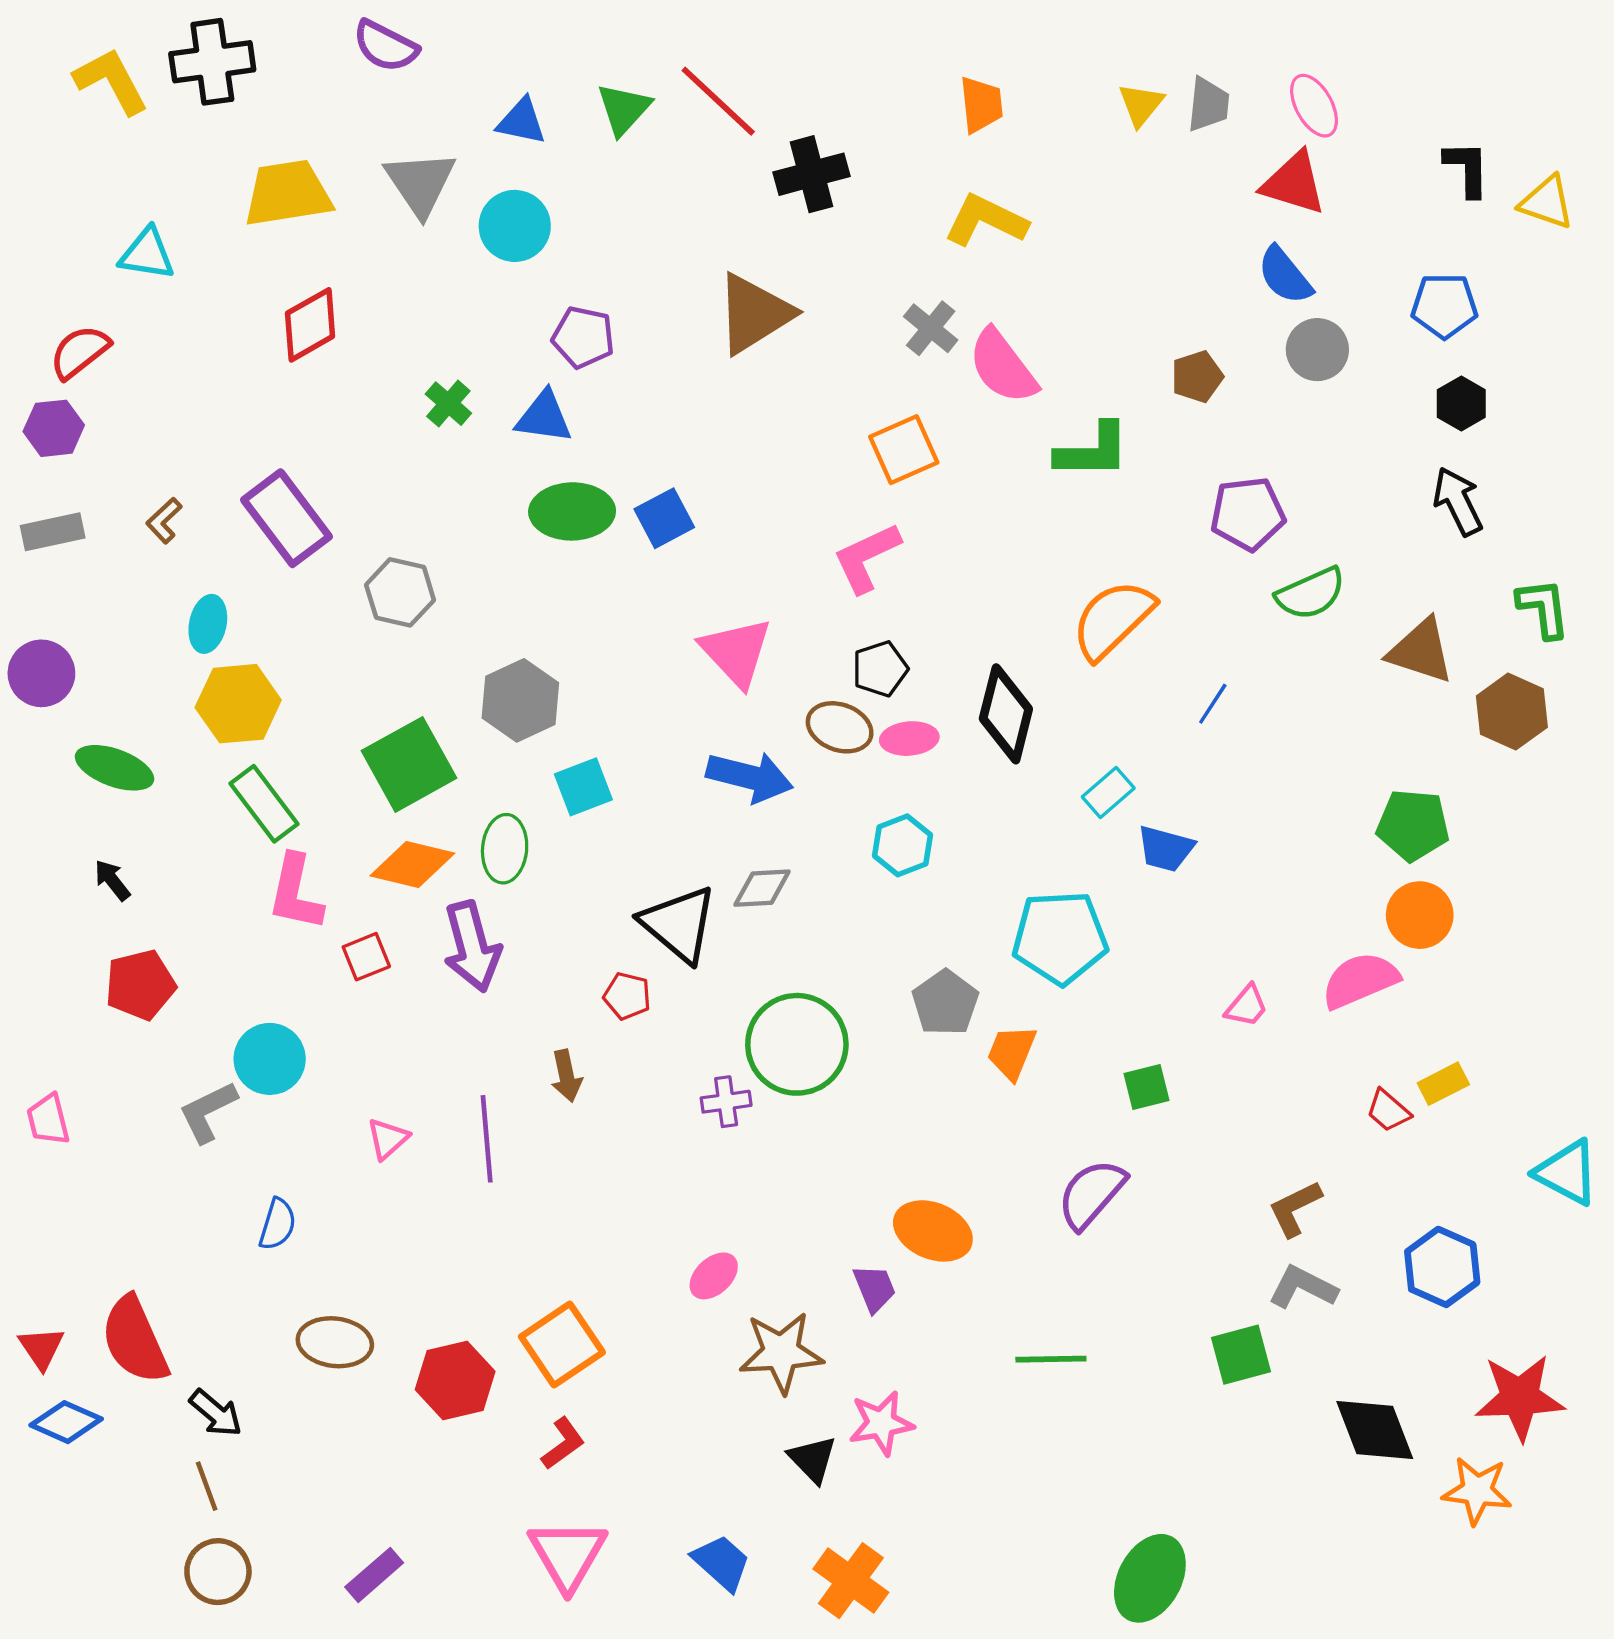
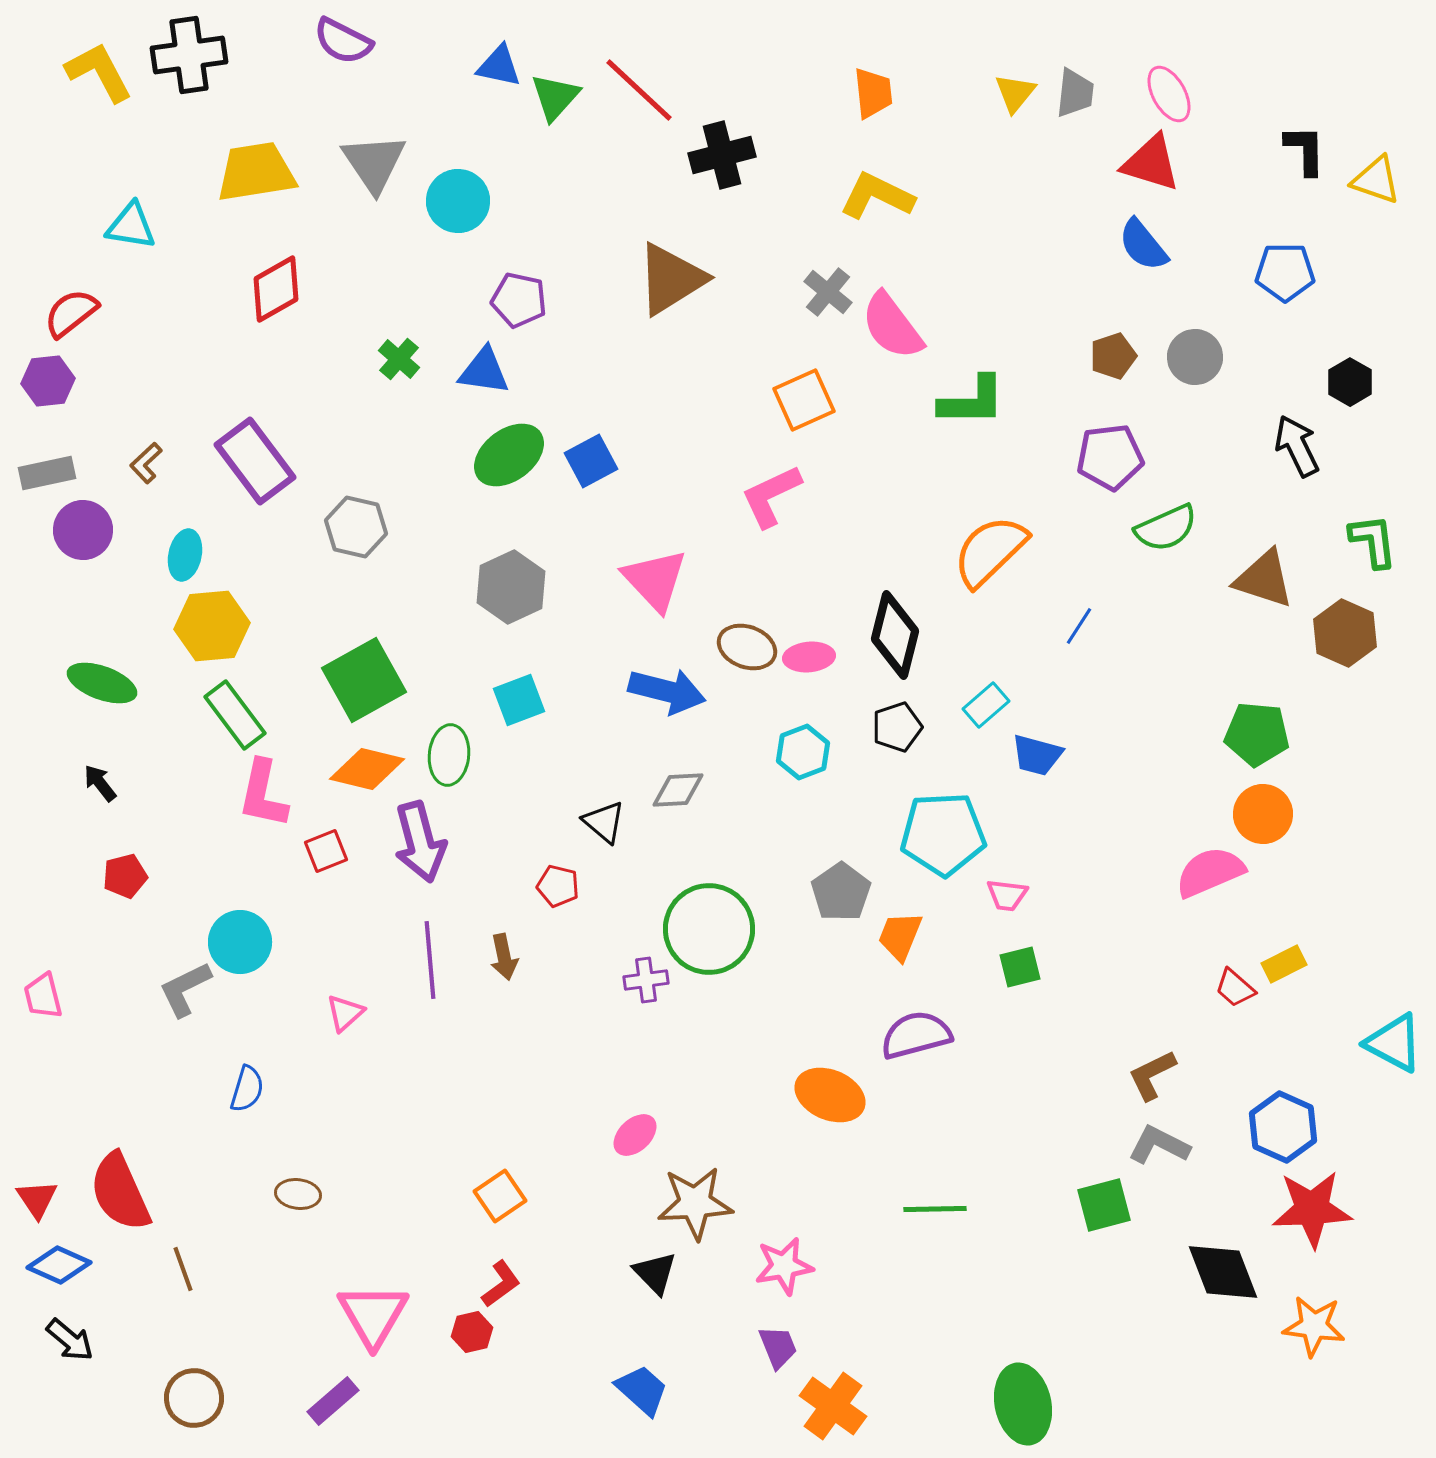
blue triangle: (521, 121) -> (499, 66), moved
gray circle: (1317, 350) -> (1195, 357), moved
brown pentagon: (1197, 377) -> (1113, 356), moved
black hexagon: (1461, 404) -> (1350, 382), moved
green ellipse: (572, 511) -> (509, 455), turned -36
black pentagon: (880, 669) -> (897, 727), moved
purple circle: (41, 673) -> (83, 530), moved
gray hexagon: (520, 700) -> (511, 587), moved
black triangle: (679, 924) -> (604, 822), size x0.6
red pentagon: (140, 985) -> (125, 876), size x0.7
pink trapezoid: (1247, 1006) -> (1007, 895), moved, turned 57
purple line: (487, 1139) -> (430, 960), moved
purple semicircle: (1091, 1194) -> (916, 1035), moved, turned 34
purple trapezoid: (874, 1288) -> (778, 1347), moved
brown ellipse: (335, 1342) -> (298, 1194), size x0.7
orange square: (562, 1345) -> (500, 1196), size x0.7
red hexagon: (455, 1380) -> (472, 1332), moved, size x0.6
red star: (1520, 1397) -> (1312, 1209), moved
black arrow: (216, 1413) -> (70, 1340), moved
black triangle: (813, 1459) -> (655, 1273), moved
brown line: (207, 1486) -> (183, 1269), moved
pink triangle: (568, 1555) -> (373, 1315), moved
green ellipse: (1150, 1578) -> (1023, 1404), turned -40
orange cross: (851, 1581) -> (833, 1406), moved

